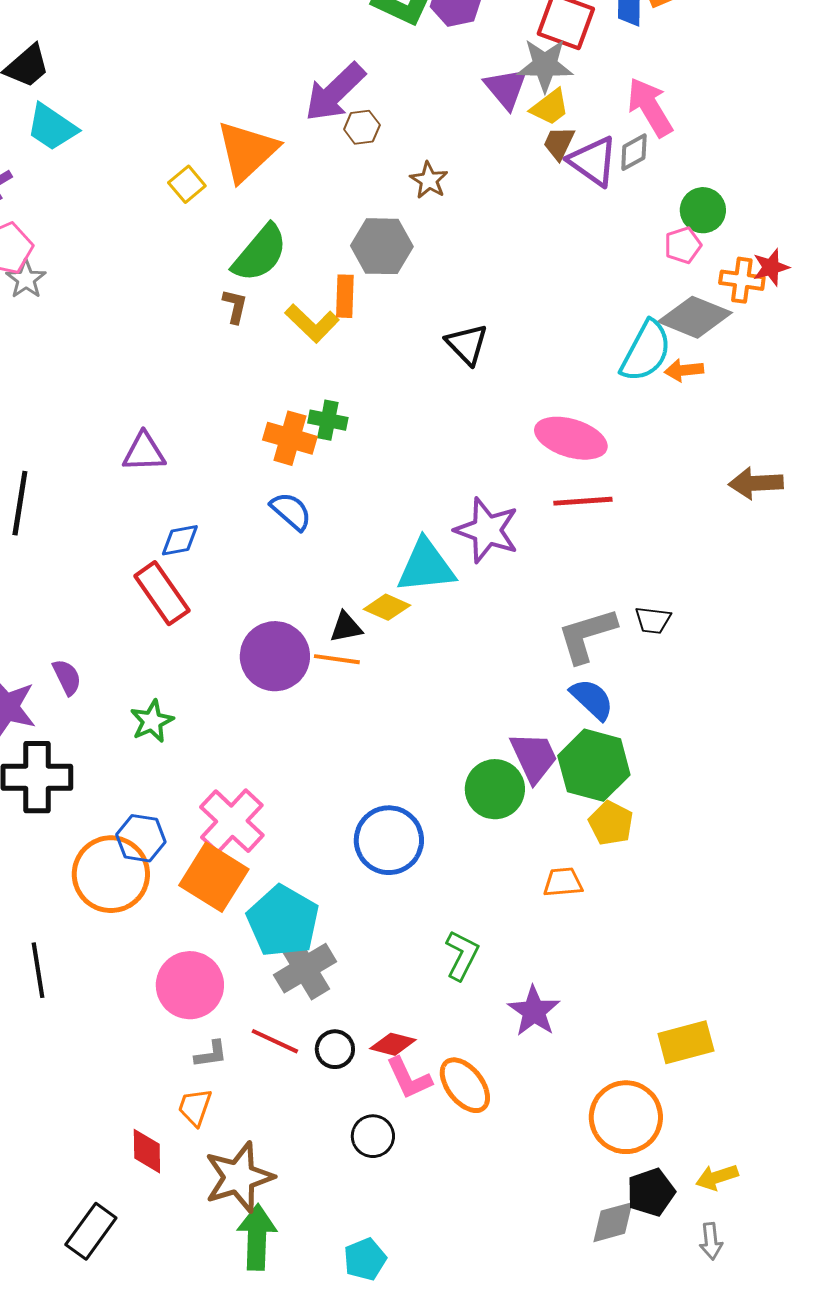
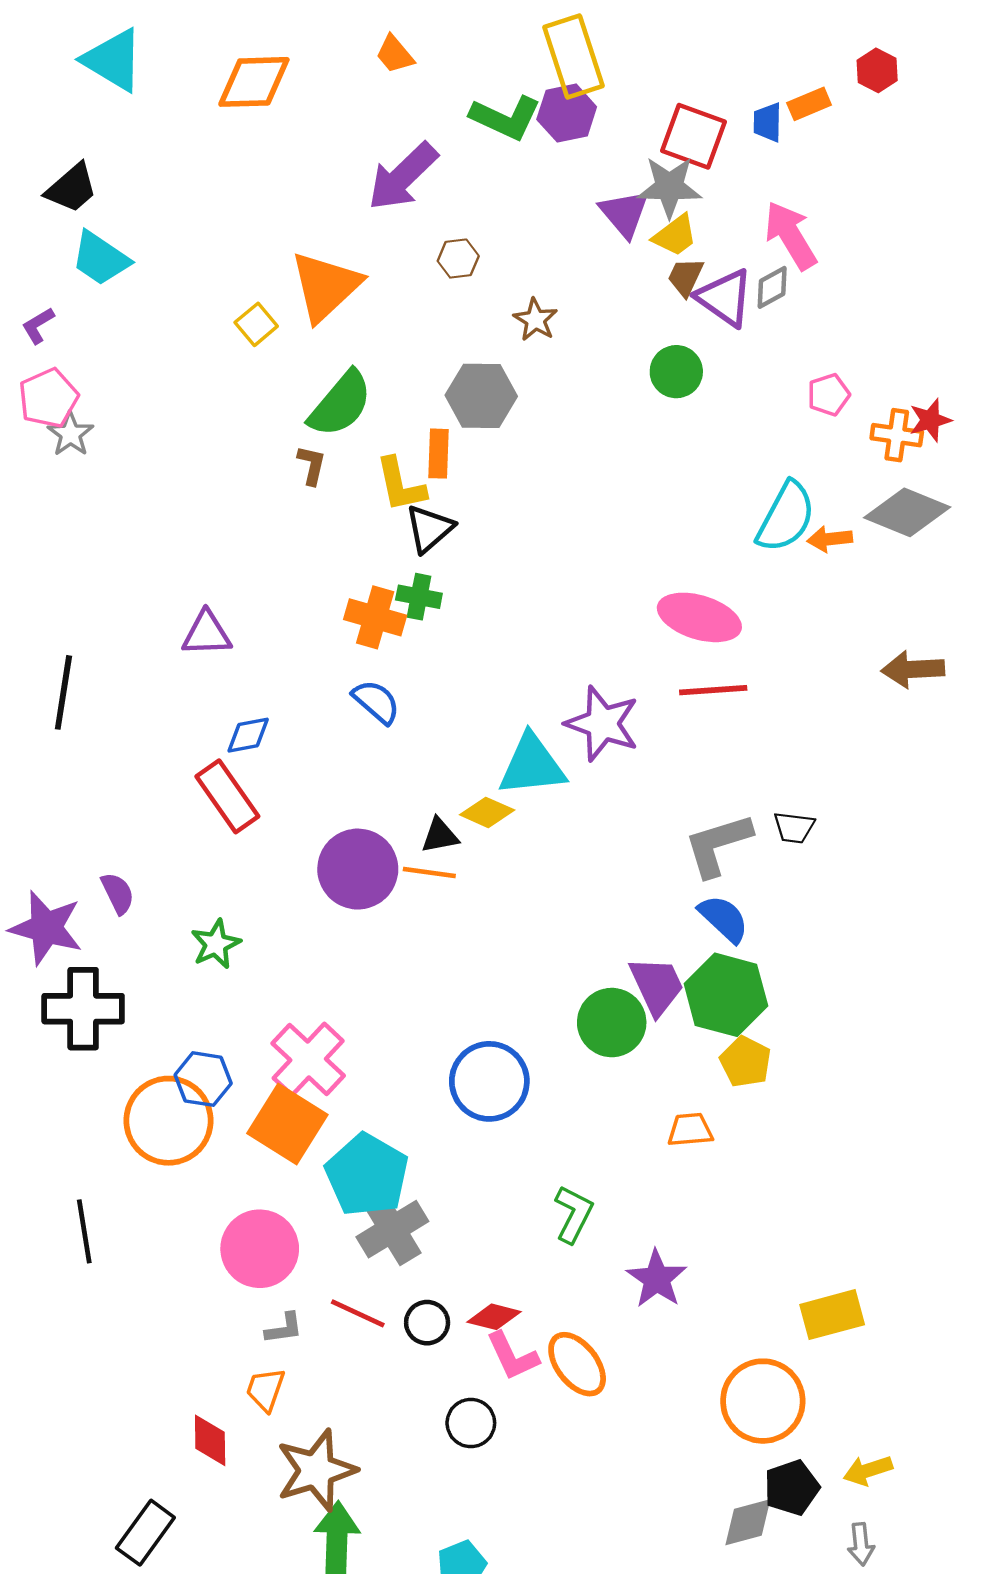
purple arrow: (335, 92) -> (403, 177), moved
green circle: (703, 210) -> (676, 372), moved
gray diamond: (695, 317) -> (907, 512), moved
yellow L-shape: (312, 323) -> (400, 485), turned 34
black triangle: (467, 344) -> (429, 529), moved, turned 33

